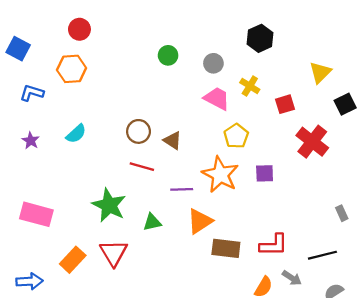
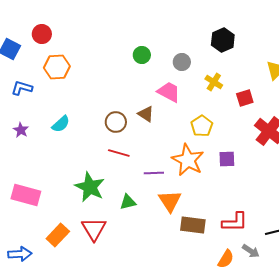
red circle: (79, 29) -> (42, 34), moved
pink trapezoid: (217, 98) -> (169, 92), moved
brown triangle: (173, 141) -> (146, 114), moved
orange triangle: (200, 221) -> (170, 201), turned -30

